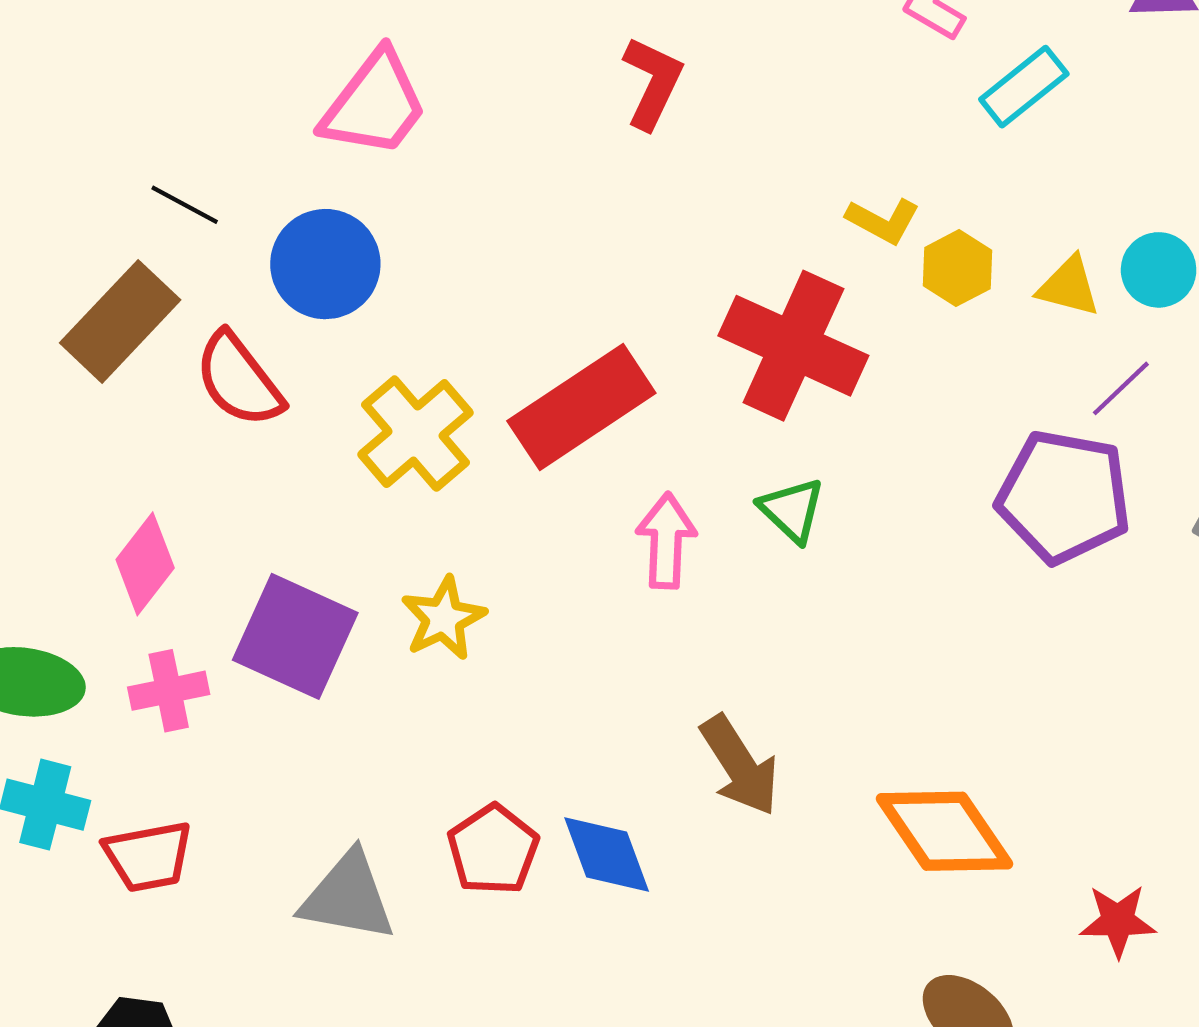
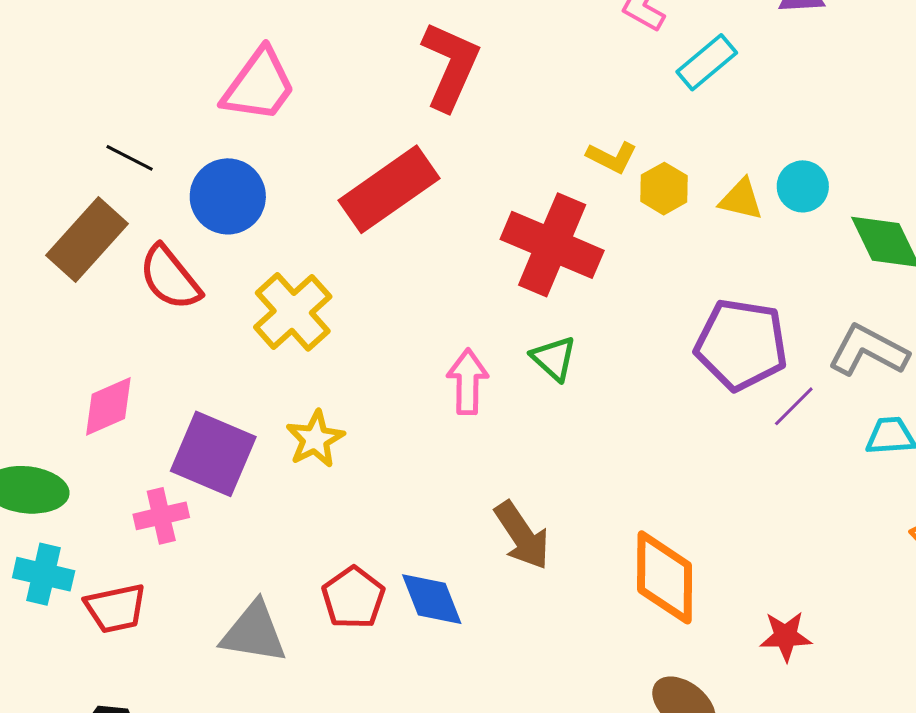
red L-shape: (653, 83) -> (450, 66), size x1.4
purple line: (1121, 388) -> (794, 406), moved
red rectangle: (581, 407) -> (389, 189), moved
pink diamond: (145, 564) -> (108, 406), turned 30
pink cross: (169, 691) -> (161, 516), moved
orange diamond: (945, 831) -> (665, 577), turned 36

